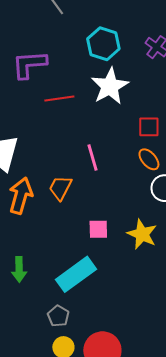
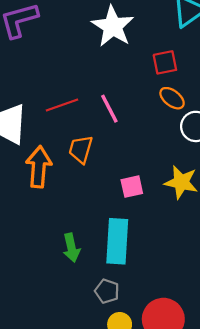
red line: (59, 99) -> (62, 105), moved
green arrow: (19, 269) -> (71, 248), moved
cyan rectangle: (76, 274) -> (117, 241), turned -39

